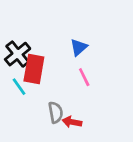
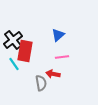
pink line: (84, 77) -> (62, 57), turned -72
red arrow: (72, 122) -> (53, 74), moved

